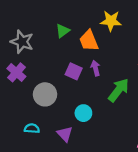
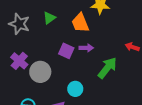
green triangle: (63, 31) -> (49, 18), moved
purple arrow: (96, 68) -> (86, 48), turned 104
purple cross: (16, 72) -> (19, 61), moved

